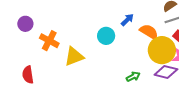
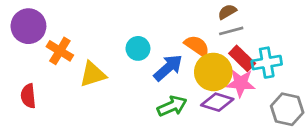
blue arrow: (127, 20) -> (168, 68), moved, size x1.6
purple circle: (25, 24) -> (28, 26), size x1.6
green arrow: (133, 77) -> (172, 106), size x1.5

